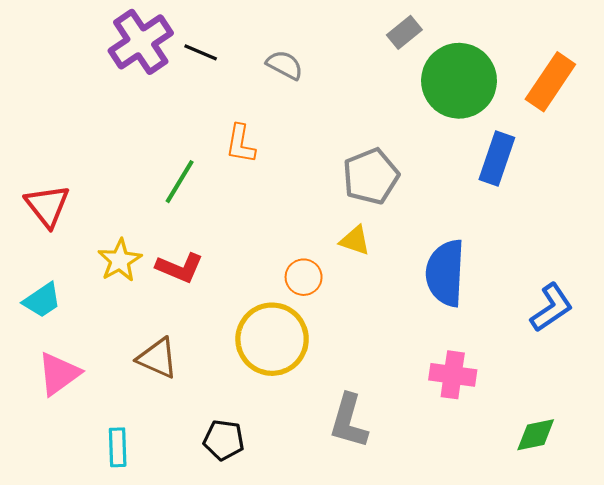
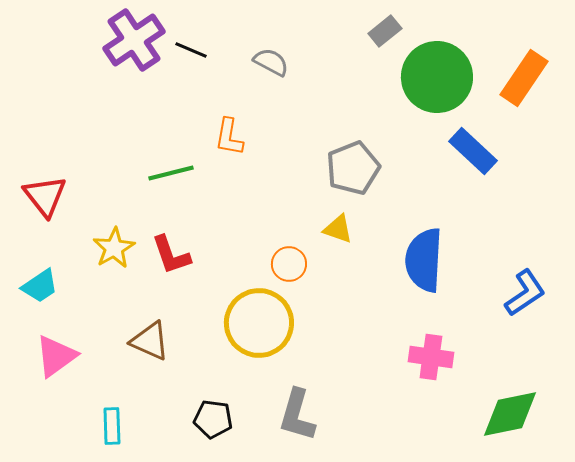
blue rectangle: (497, 158) -> (473, 151), turned -66
green line: (180, 182) -> (171, 173), turned 45
red L-shape: (180, 268) -> (171, 255), turned 48
gray L-shape: (349, 421) -> (297, 415), moved
green diamond: (536, 435) -> (510, 414), size x1.5

